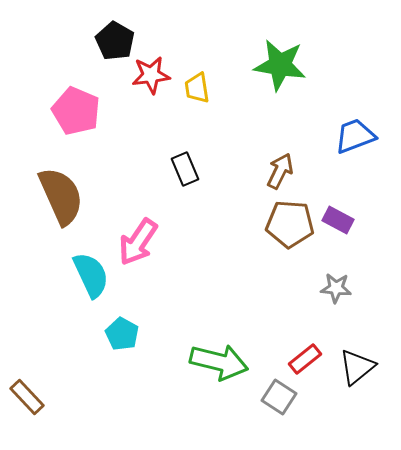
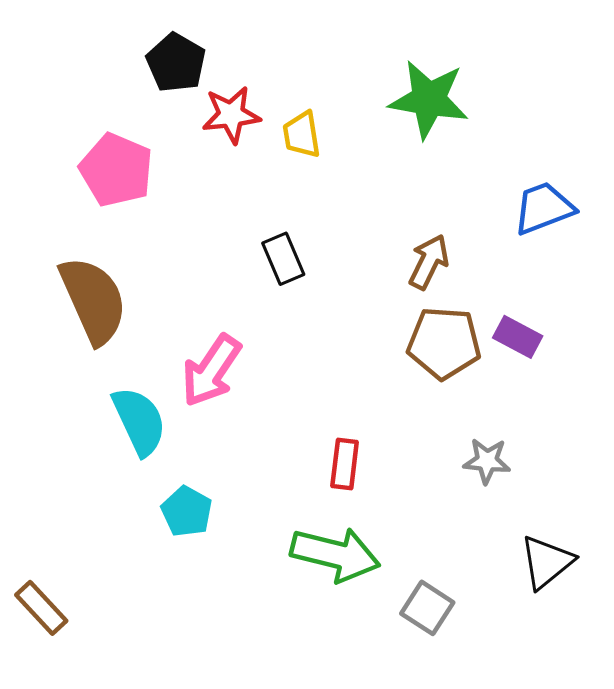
gray star: (336, 288) -> (487, 461), moved
red rectangle: (305, 359) -> (345, 464), moved, turned -44

